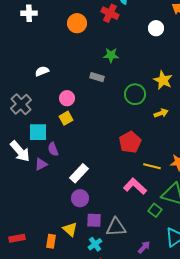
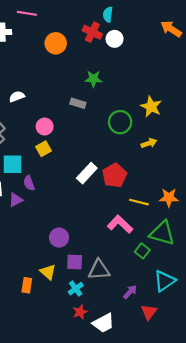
white circle: (156, 28) -> (115, 39), moved
white rectangle: (79, 173) -> (87, 173), moved

